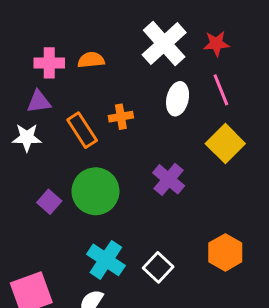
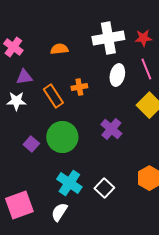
white cross: (164, 44) -> (108, 38), turned 32
pink cross: (49, 63) -> (13, 47), moved, turned 36

